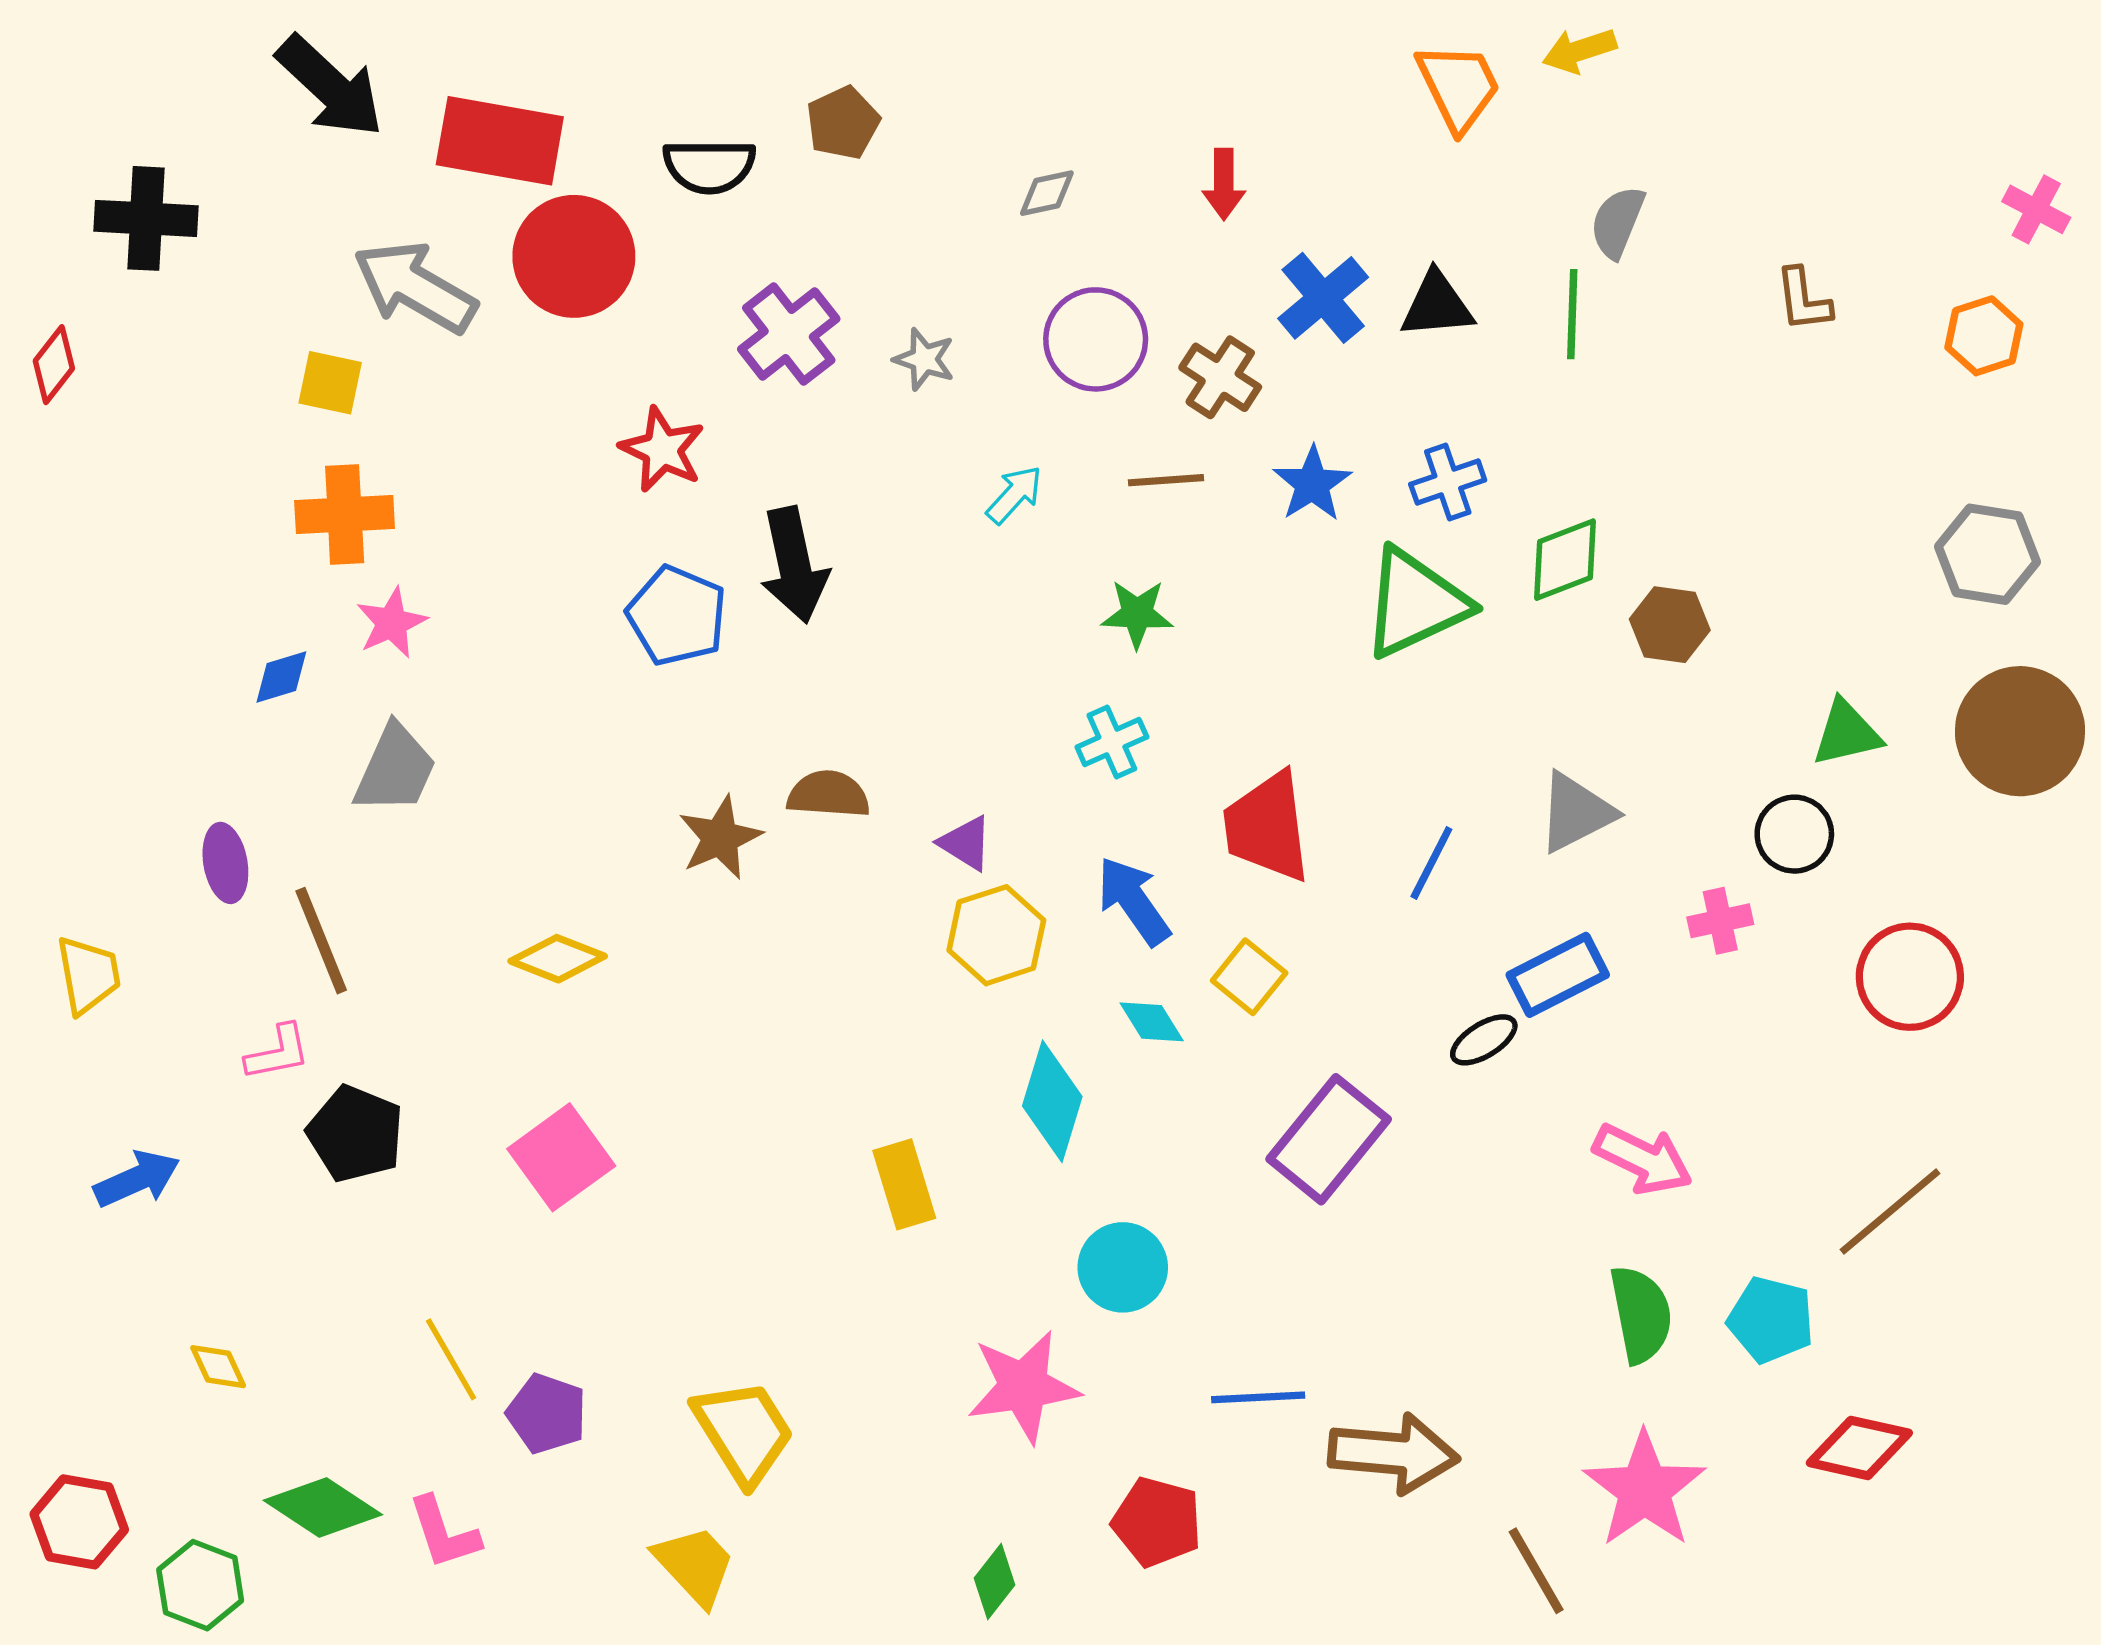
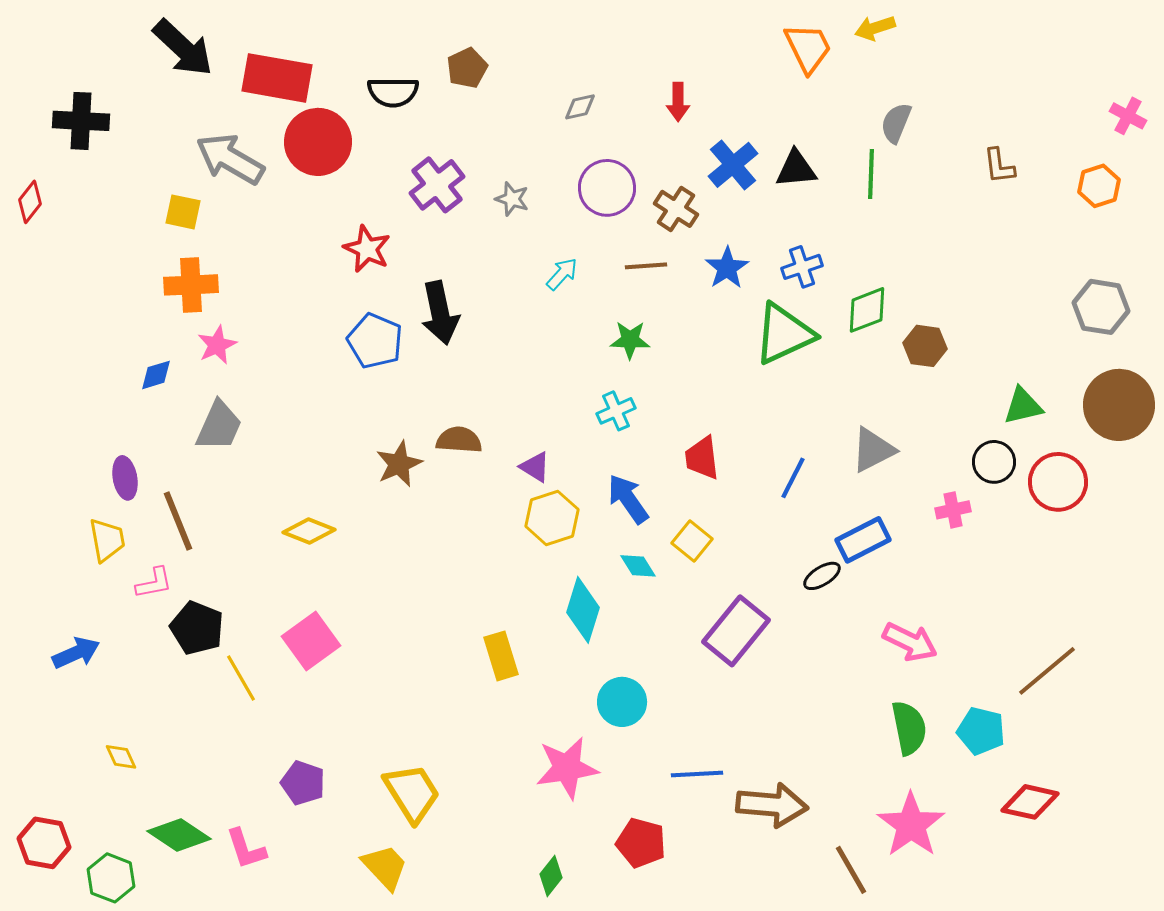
red trapezoid: (1267, 827) -> (702, 458), size x0.7
yellow trapezoid: (88, 975) -> (107, 540), moved
red circle: (1910, 977) -> (1058, 482), moved
yellow line: (451, 1359) -> (241, 678), moved

